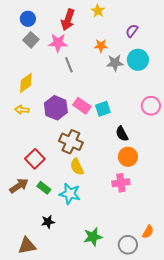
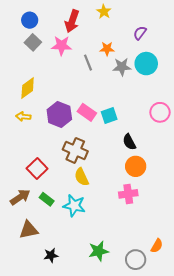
gray line: (69, 65) -> (88, 63), moved
black star: (48, 222) -> (51, 255), moved
brown triangle: (27, 246) -> (29, 230), moved

